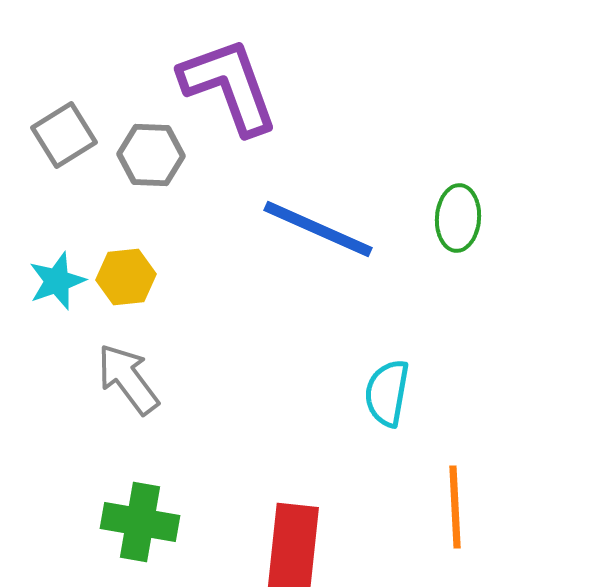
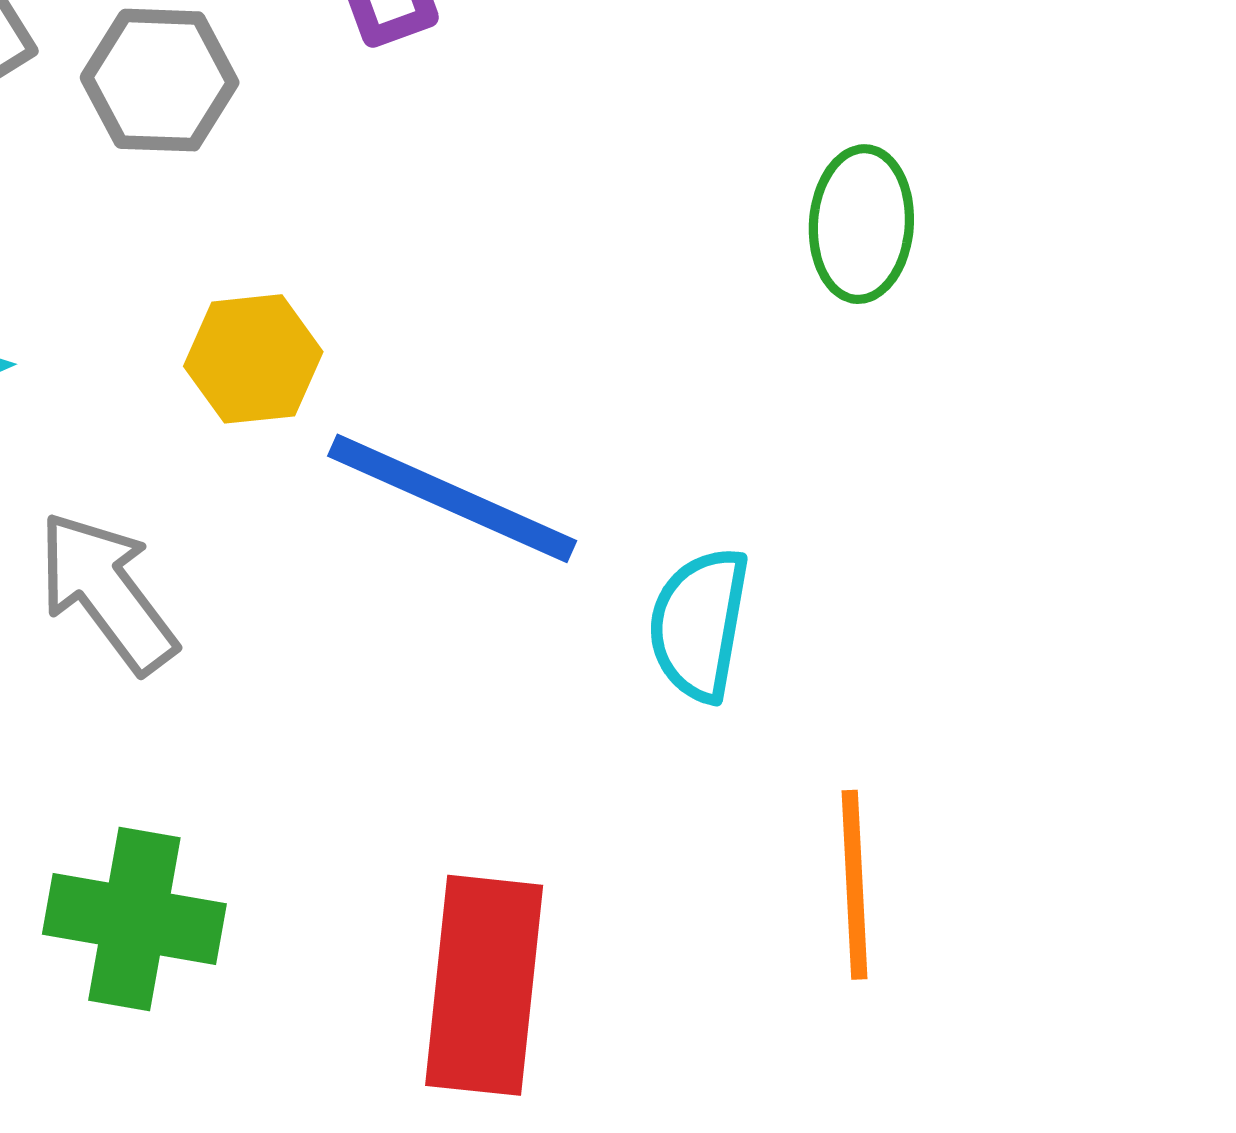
blue line: (318, 229) -> (452, 498), moved
yellow hexagon: (126, 277) -> (253, 359), moved

